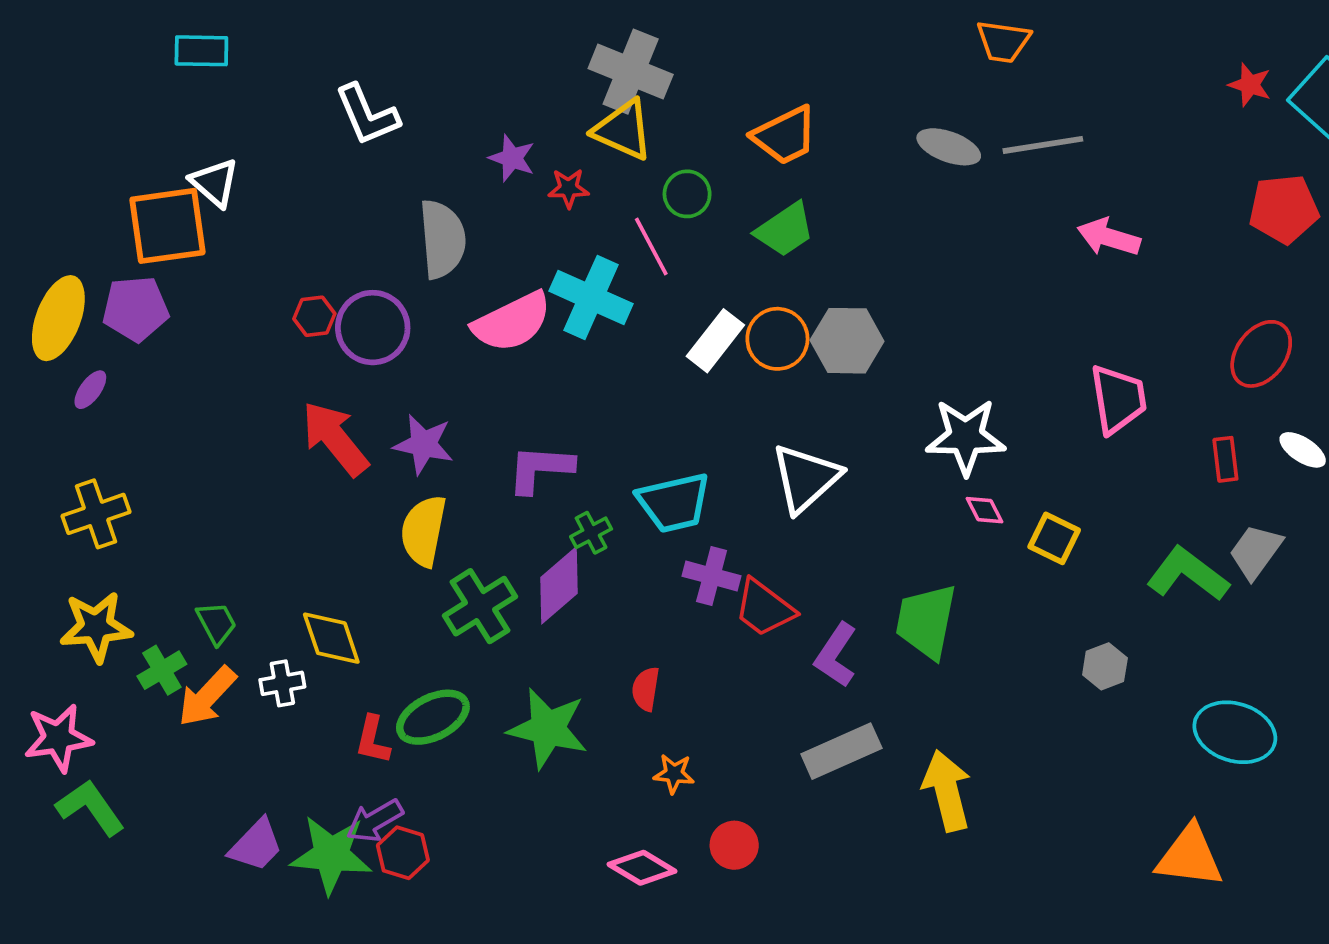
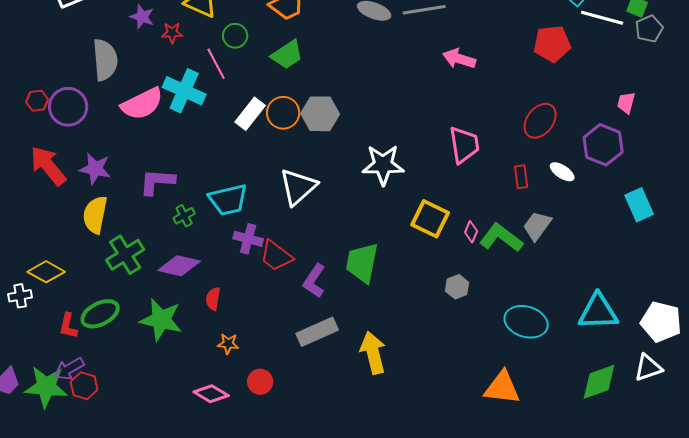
pink diamond: (984, 510) -> (471, 232), moved, turned 50
yellow square: (1054, 538) -> (430, 219), size x1.4
purple diamond: (559, 585) -> (179, 266), moved, turned 54
yellow diamond: (331, 638) -> (46, 272), turned -42

